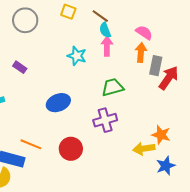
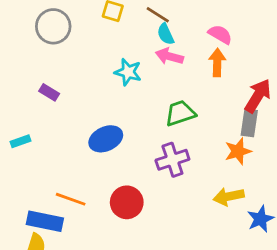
pink arrow: (107, 46) -> (169, 56), turned -72
gray rectangle: (156, 66) -> (249, 123), moved
orange star: (161, 135) -> (238, 151), moved, turned -30

